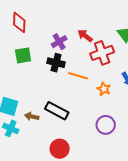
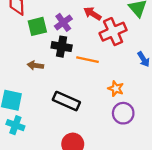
green square: (23, 55) -> (37, 26), moved
orange star: (104, 89) -> (116, 89), moved
brown arrow: (32, 117) -> (35, 65), moved

